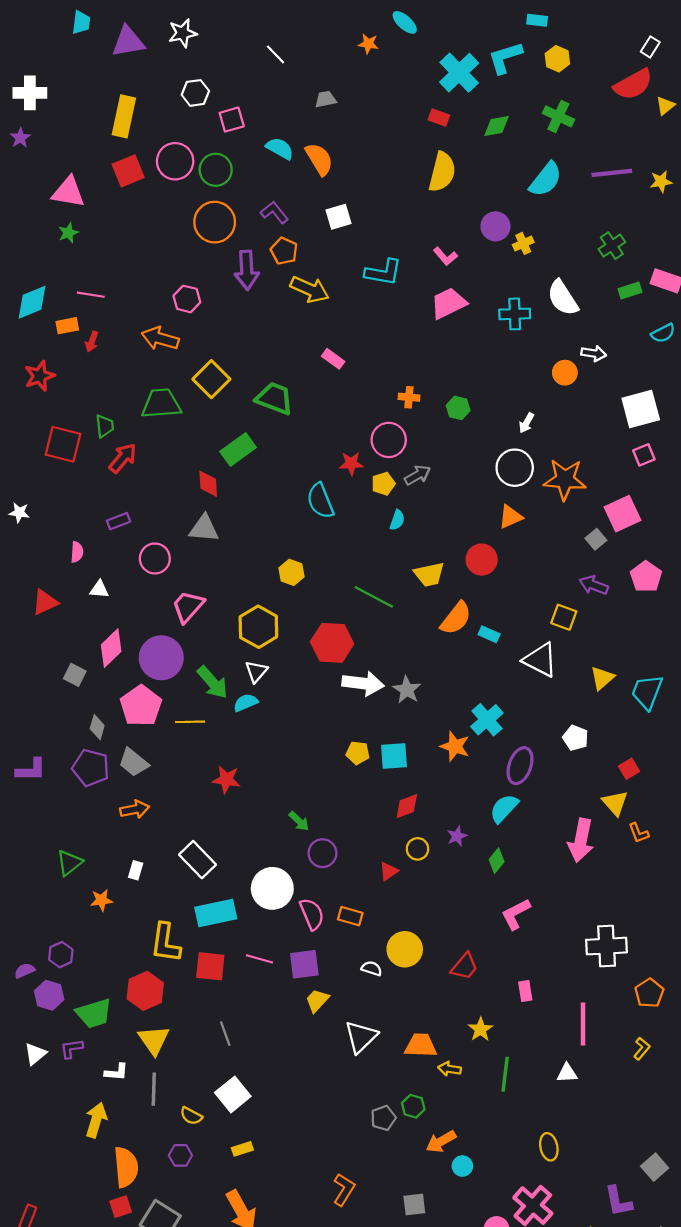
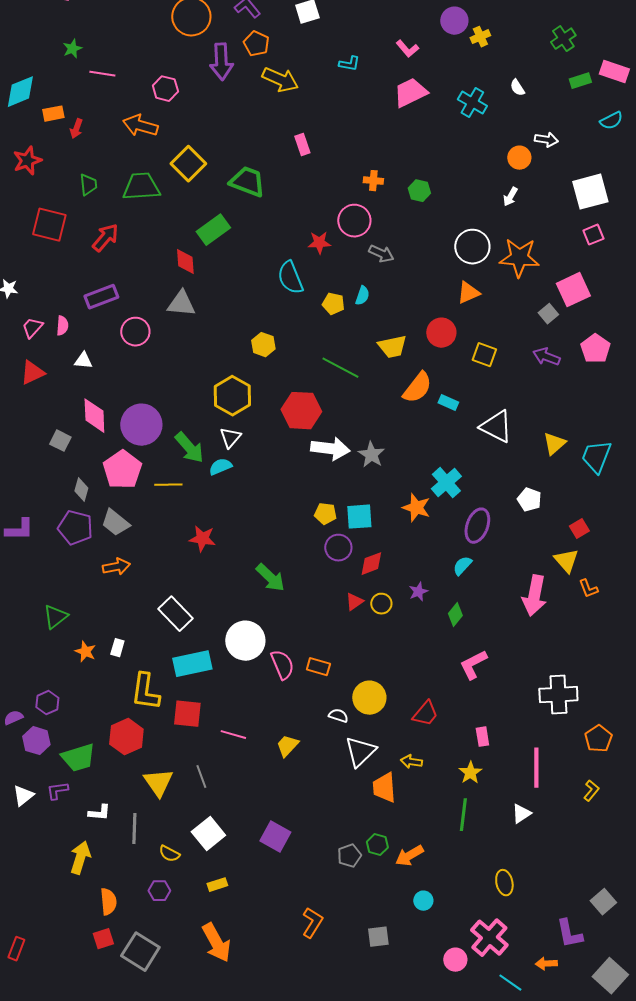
green star: (68, 233) -> (72, 49), moved
cyan L-shape: (383, 272) -> (349, 64), size x0.6
pink line: (91, 295) -> (102, 74), moved
white semicircle: (563, 298) -> (517, 88), size x0.5
cyan cross: (515, 314) -> (472, 103), turned 32
pink rectangle: (333, 359) -> (302, 145), turned 35
white arrow: (526, 423) -> (510, 197), moved
green trapezoid: (105, 426) -> (88, 185), moved
gray arrow: (418, 475) -> (381, 254), turned 55
yellow pentagon: (383, 484) -> (333, 304), moved, turned 30
purple rectangle: (119, 521) -> (101, 297), size x1.5
pink trapezoid: (188, 607) -> (32, 328), moved, size x0.7
yellow square: (564, 617) -> (484, 355), moved
pink diamond: (111, 648) -> (94, 416), turned -48
cyan semicircle: (504, 808) -> (462, 566), size x0.7
green arrow: (299, 821) -> (270, 578), size x1.5
purple circle: (322, 853) -> (338, 548), moved
white rectangle: (136, 870) -> (117, 648), moved
red triangle: (389, 871) -> (354, 602), moved
orange star: (101, 900) -> (85, 652), turned 30
pink line: (259, 959) -> (233, 735), moved
purple square: (304, 964) -> (275, 837), moved, turned 36
yellow star: (481, 1029) -> (470, 773), moved
white triangle: (361, 1037) -> (360, 752), moved
yellow triangle: (154, 1040) -> (158, 783), moved
orange trapezoid: (421, 1045) -> (384, 788), turned -96
yellow arrow: (450, 1069) -> (411, 762), moved
white triangle: (567, 1073) -> (521, 814), turned -30
orange arrow: (441, 1141) -> (409, 856), moved
orange semicircle: (126, 1167) -> (108, 902), size x0.7

